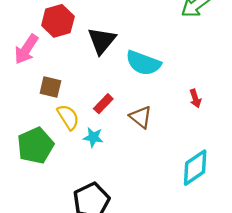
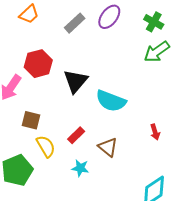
cyan star: (93, 137) -> (80, 168), moved

